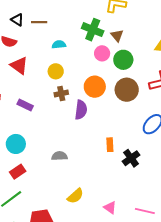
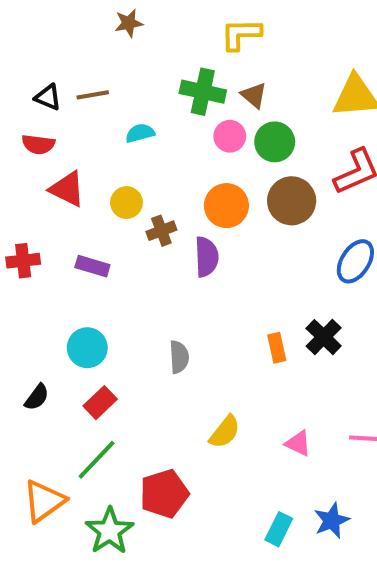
yellow circle: (56, 71) -> (126, 203), moved
orange rectangle: (110, 145) -> (277, 348), moved
gray semicircle: (59, 156) -> (179, 357), turned 98

